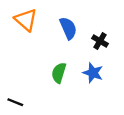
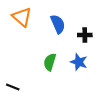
black cross: (100, 41) -> (85, 35), turned -32

